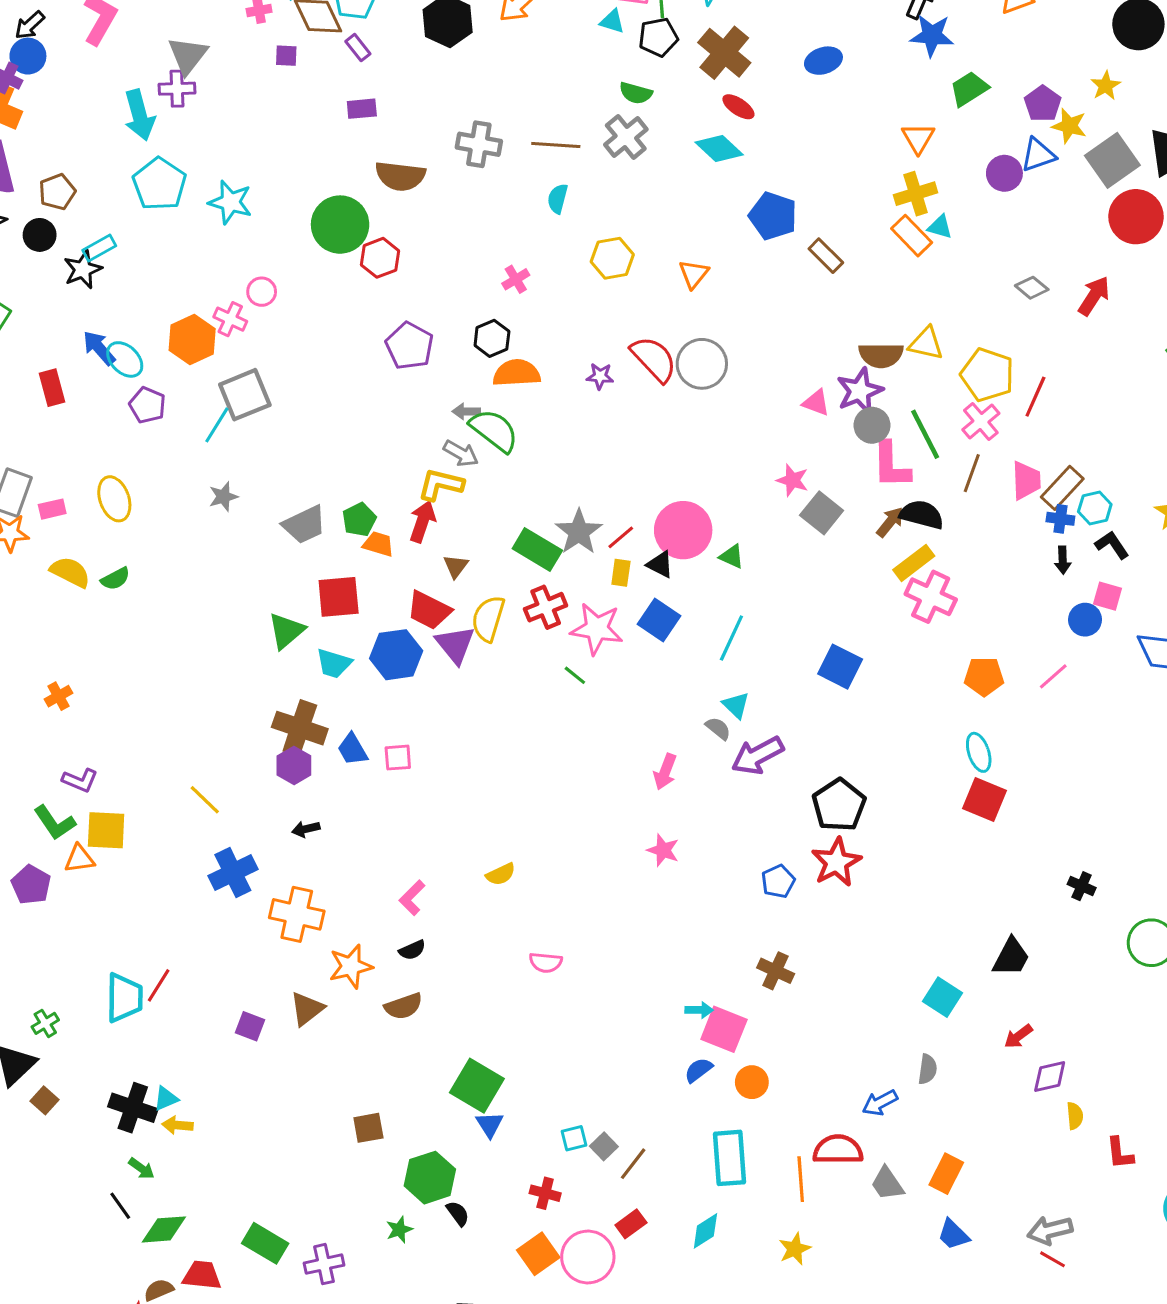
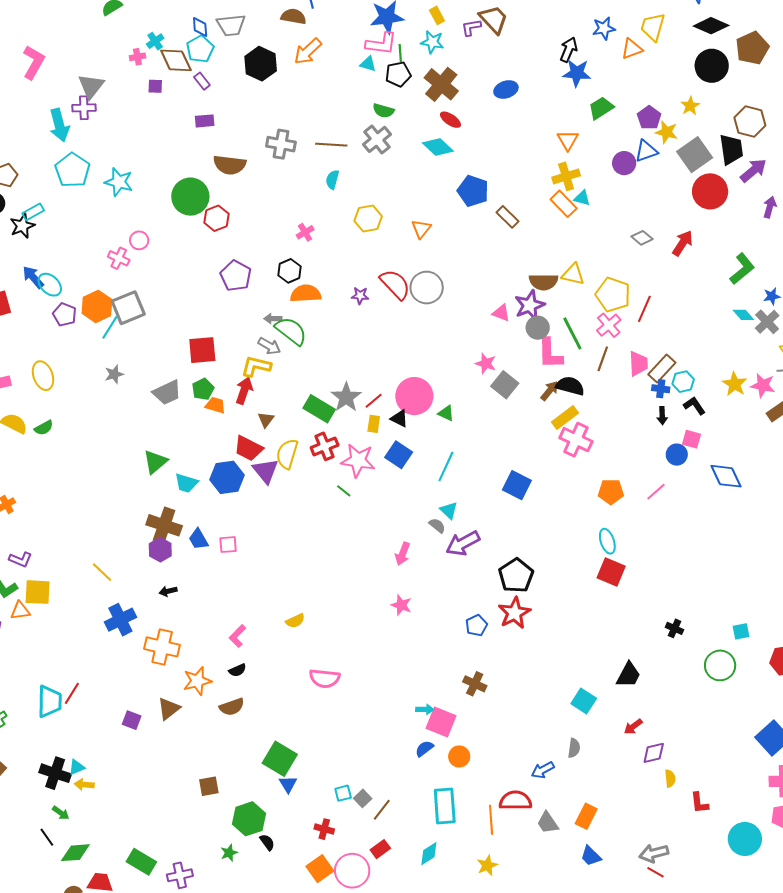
orange hexagon: (192, 339) -> (97, 306), moved
red square: (339, 597) -> (202, 350), moved
pink semicircle: (546, 962) -> (325, 678), size x1.4

